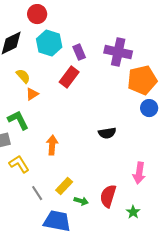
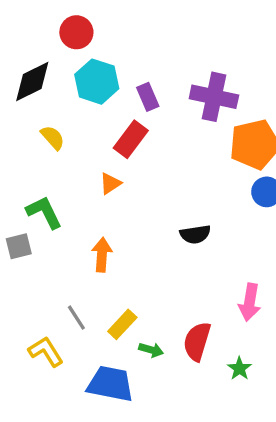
orange triangle: (32, 94) -> (110, 183), moved
yellow L-shape: (19, 164) -> (46, 352), moved
gray line: (37, 193) -> (76, 318), moved

